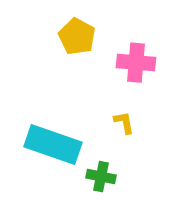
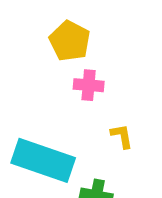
pink cross: (136, 63) -> (89, 85), moved, size x0.7

